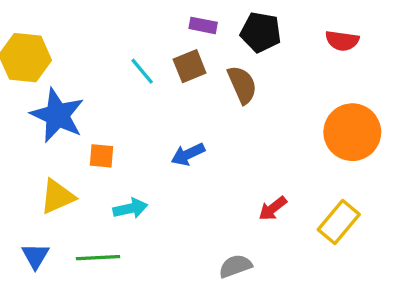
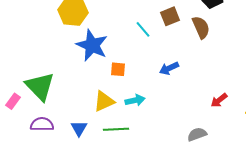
cyan line: (142, 71) -> (143, 29), moved
yellow triangle: (57, 197) -> (104, 101), moved

